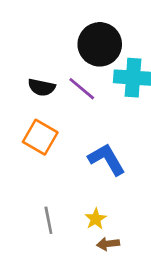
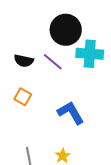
orange square: (40, 137) -> (23, 97), size x0.7

